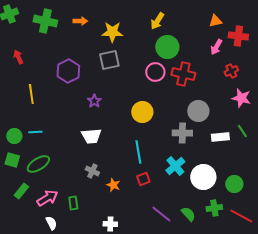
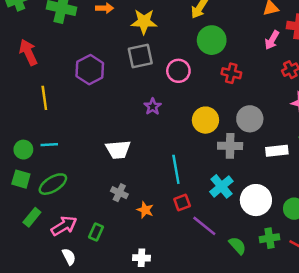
red arrow: (18, 57) -> (28, 52), size x1.5
pink circle: (155, 72) -> (178, 71), moved
red cross: (183, 74) -> (231, 73), size x0.7
purple star: (94, 101) -> (153, 107), moved
yellow circle: (142, 112) -> (205, 120), moved
green rectangle: (73, 203) -> (96, 232), turned 32
purple line: (161, 214) -> (204, 226), moved

